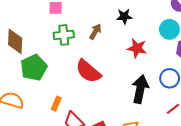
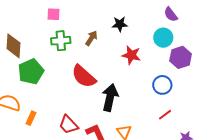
black arrow: (140, 89) -> (110, 97), moved
orange rectangle: (56, 104) -> (31, 118), moved

